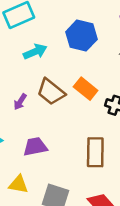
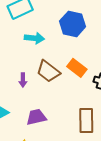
cyan arrow: (35, 52) -> (34, 38), turned 30
purple arrow: (20, 102) -> (23, 80), turned -32

